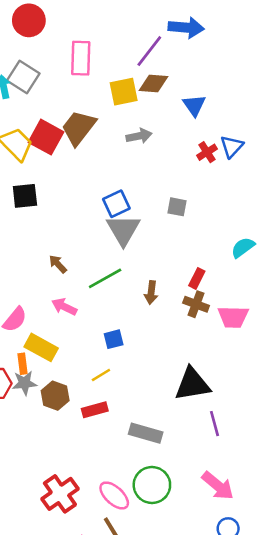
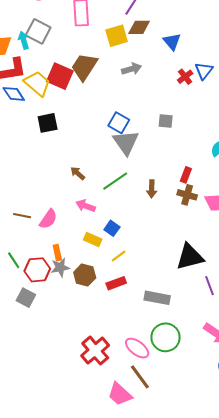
blue square: (116, 204) -> (119, 123), turned -30
blue square: (114, 339) -> (112, 228), moved, turned -35
yellow rectangle: (41, 347) -> (93, 240), moved, size x0.7

